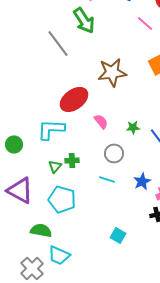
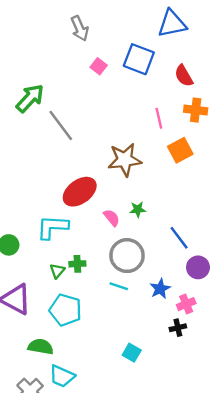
green arrow: (84, 20) -> (30, 98), moved, turned -104
pink line: (145, 23) -> (159, 118), moved, turned 36
green star: (133, 127) -> (138, 209), moved
gray circle: (114, 153) -> (127, 256), size x1.5

